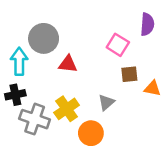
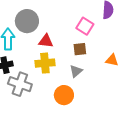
brown square: (129, 74) -> (80, 49), moved
yellow cross: (67, 109) -> (45, 63), moved, turned 30

